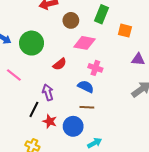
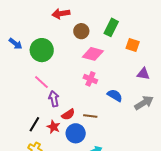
red semicircle: (60, 64) -> (68, 114), moved
pink cross: (95, 68) -> (90, 79), moved
pink line: (14, 75) -> (41, 82), moved
blue semicircle: (86, 87) -> (115, 95), moved
black line: (34, 109) -> (34, 124), moved

